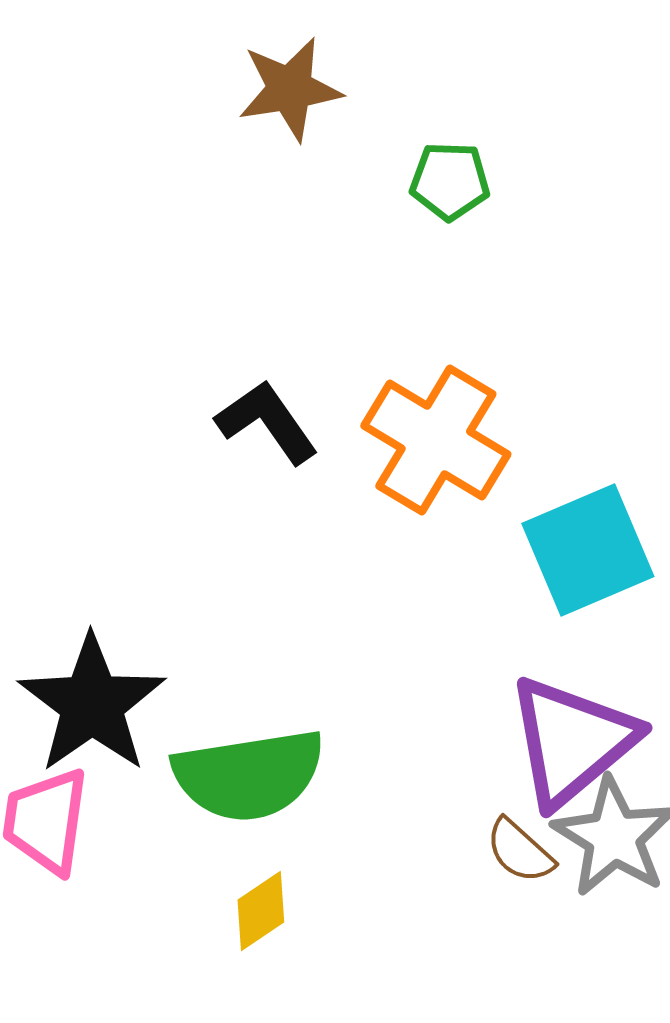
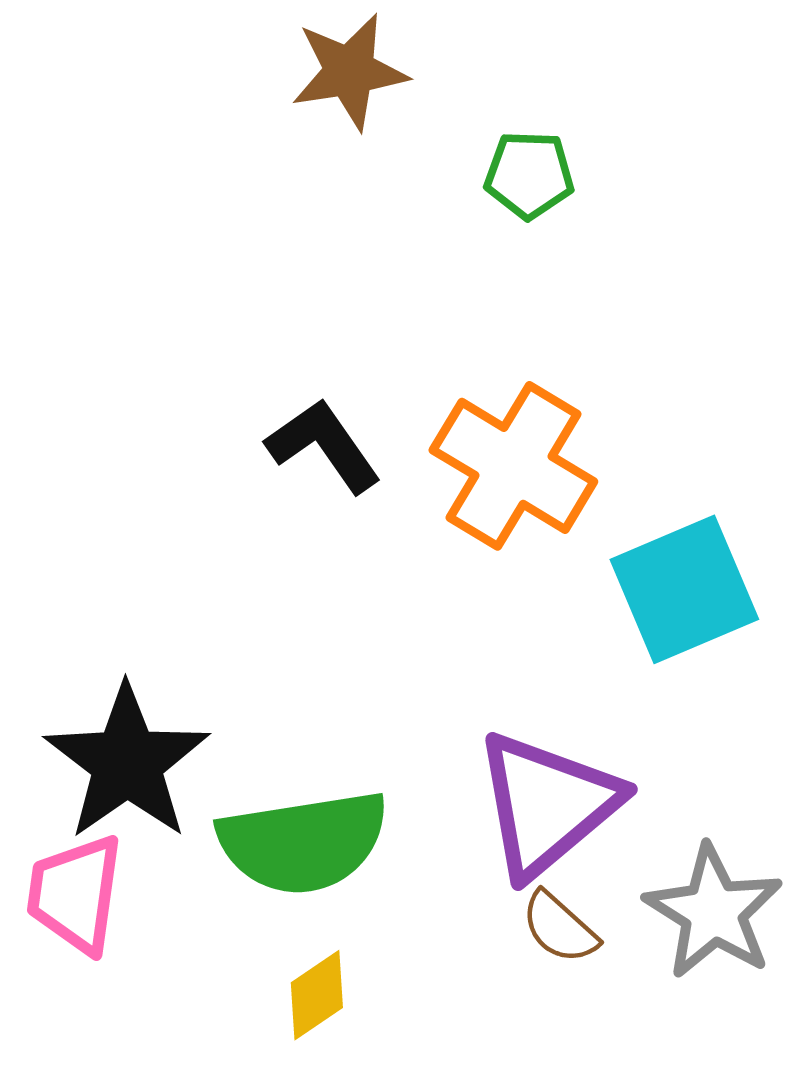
purple triangle: (572, 741) -> (547, 804), moved
brown semicircle: (520, 851) -> (560, 928), moved

